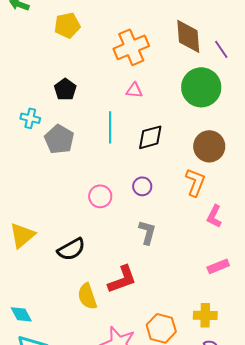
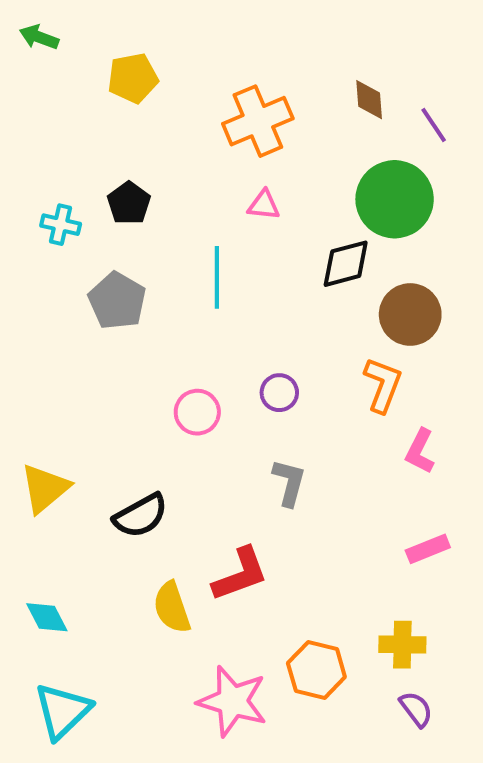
brown diamond: (188, 36) -> (369, 100), size x0.6
cyan cross: (30, 118) -> (61, 225), moved
black diamond: (150, 137) -> (346, 264), moved
cyan diamond: (21, 314) -> (47, 617), moved

